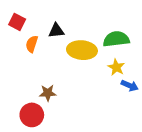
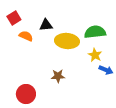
red square: (17, 22) -> (14, 18), turned 32
orange semicircle: (32, 44) -> (26, 36), turned 96
brown star: (48, 93) -> (58, 76), moved

